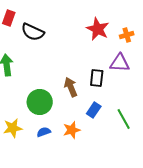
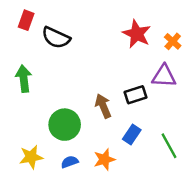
orange cross: (127, 35) -> (173, 41), turned -32
black rectangle: (97, 78) -> (135, 95), turned 66

